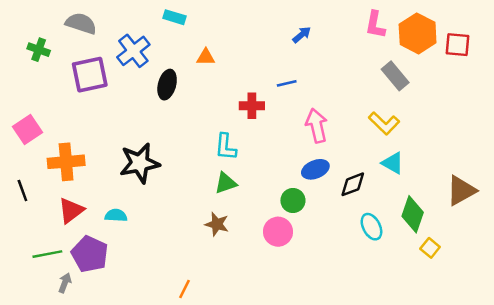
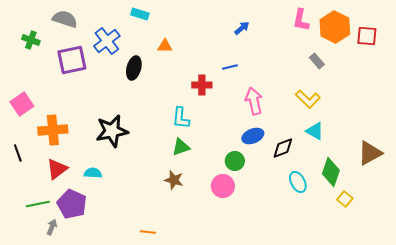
gray rectangle: (395, 76) -> (317, 61), size x0.7
orange line: (184, 289) -> (148, 232), turned 70

